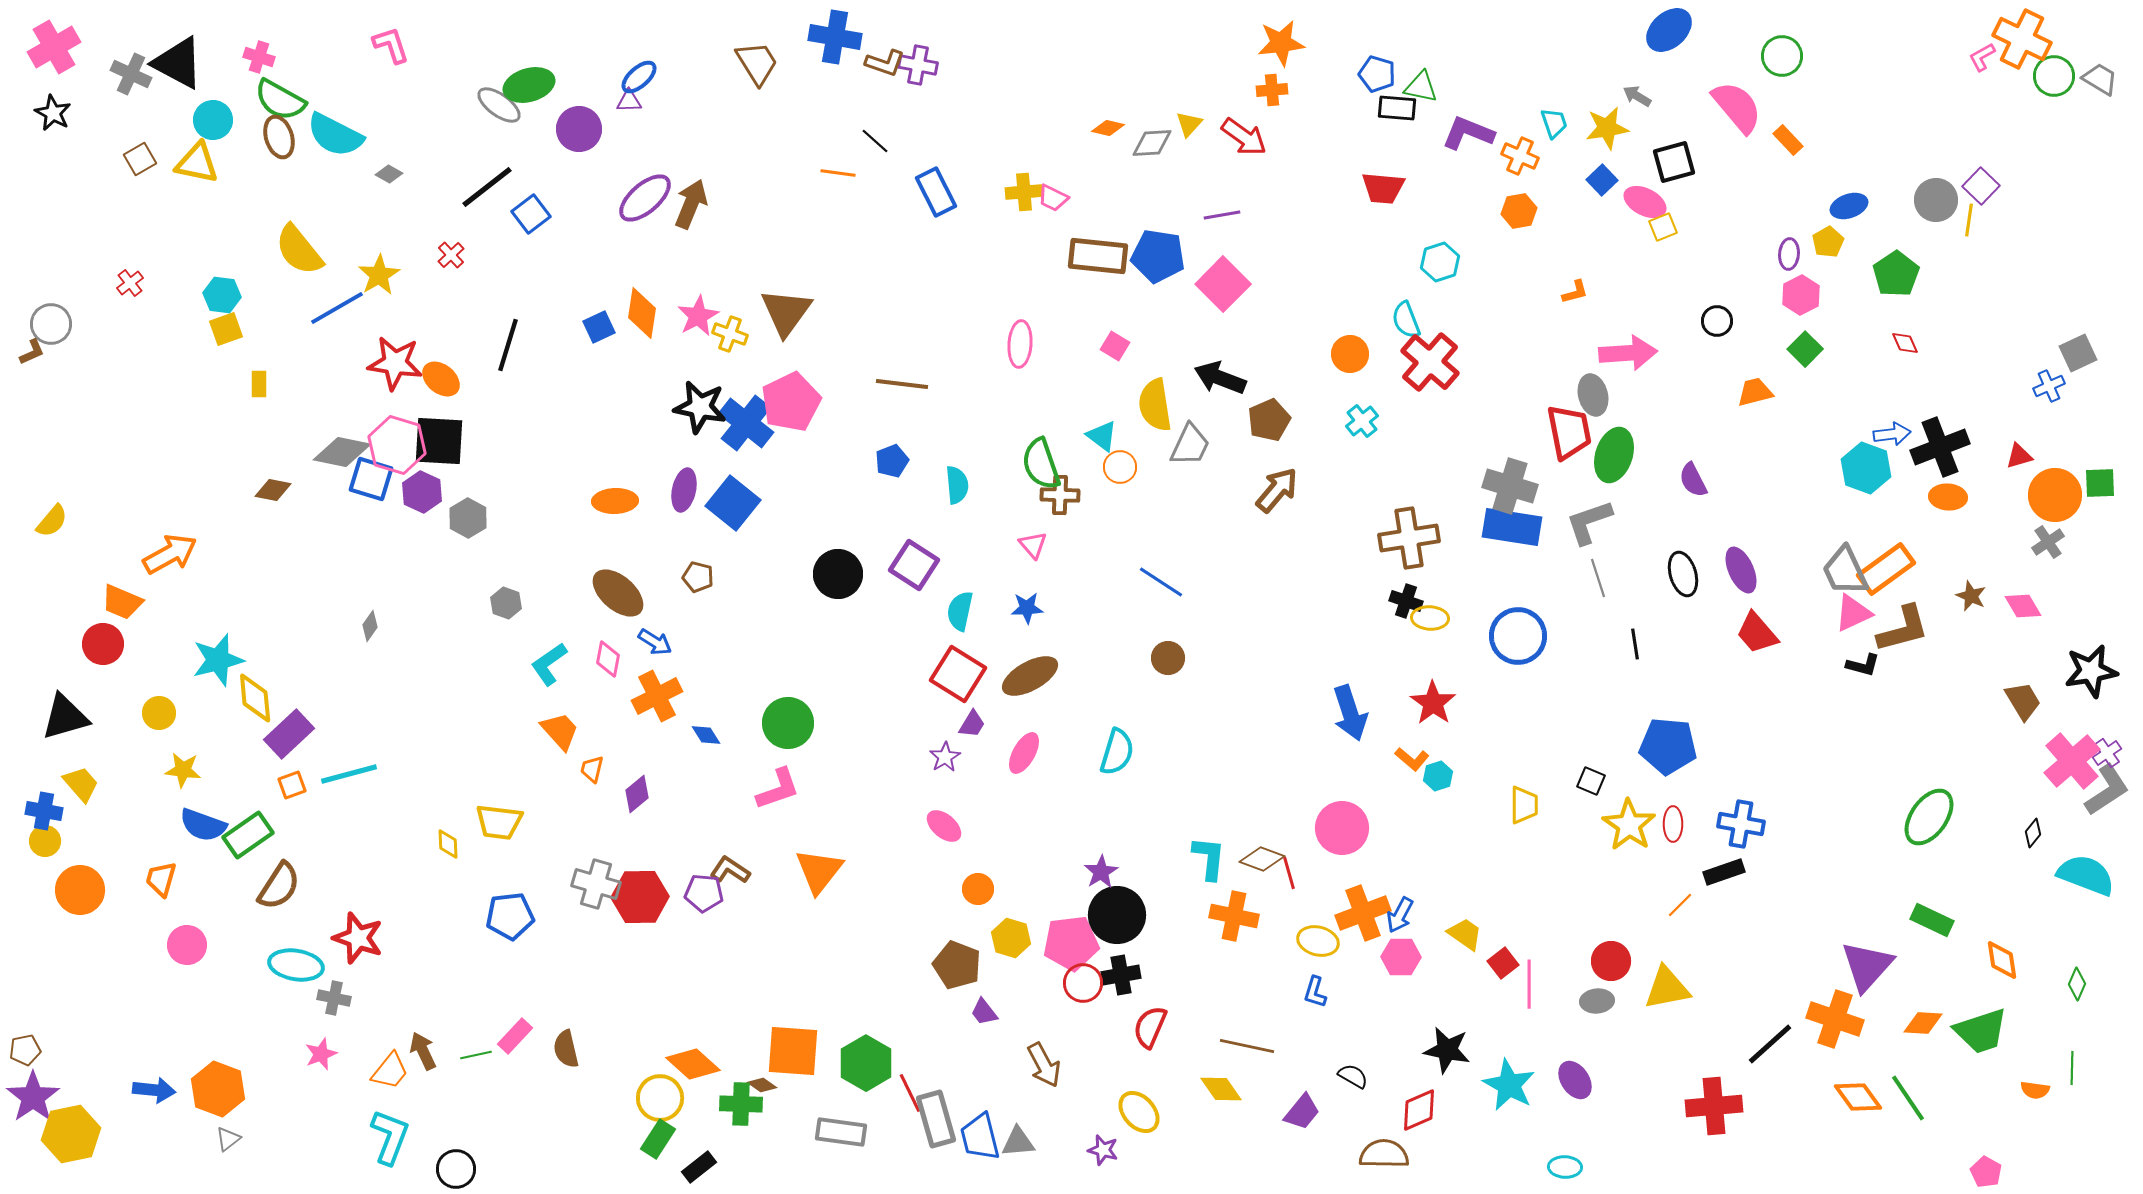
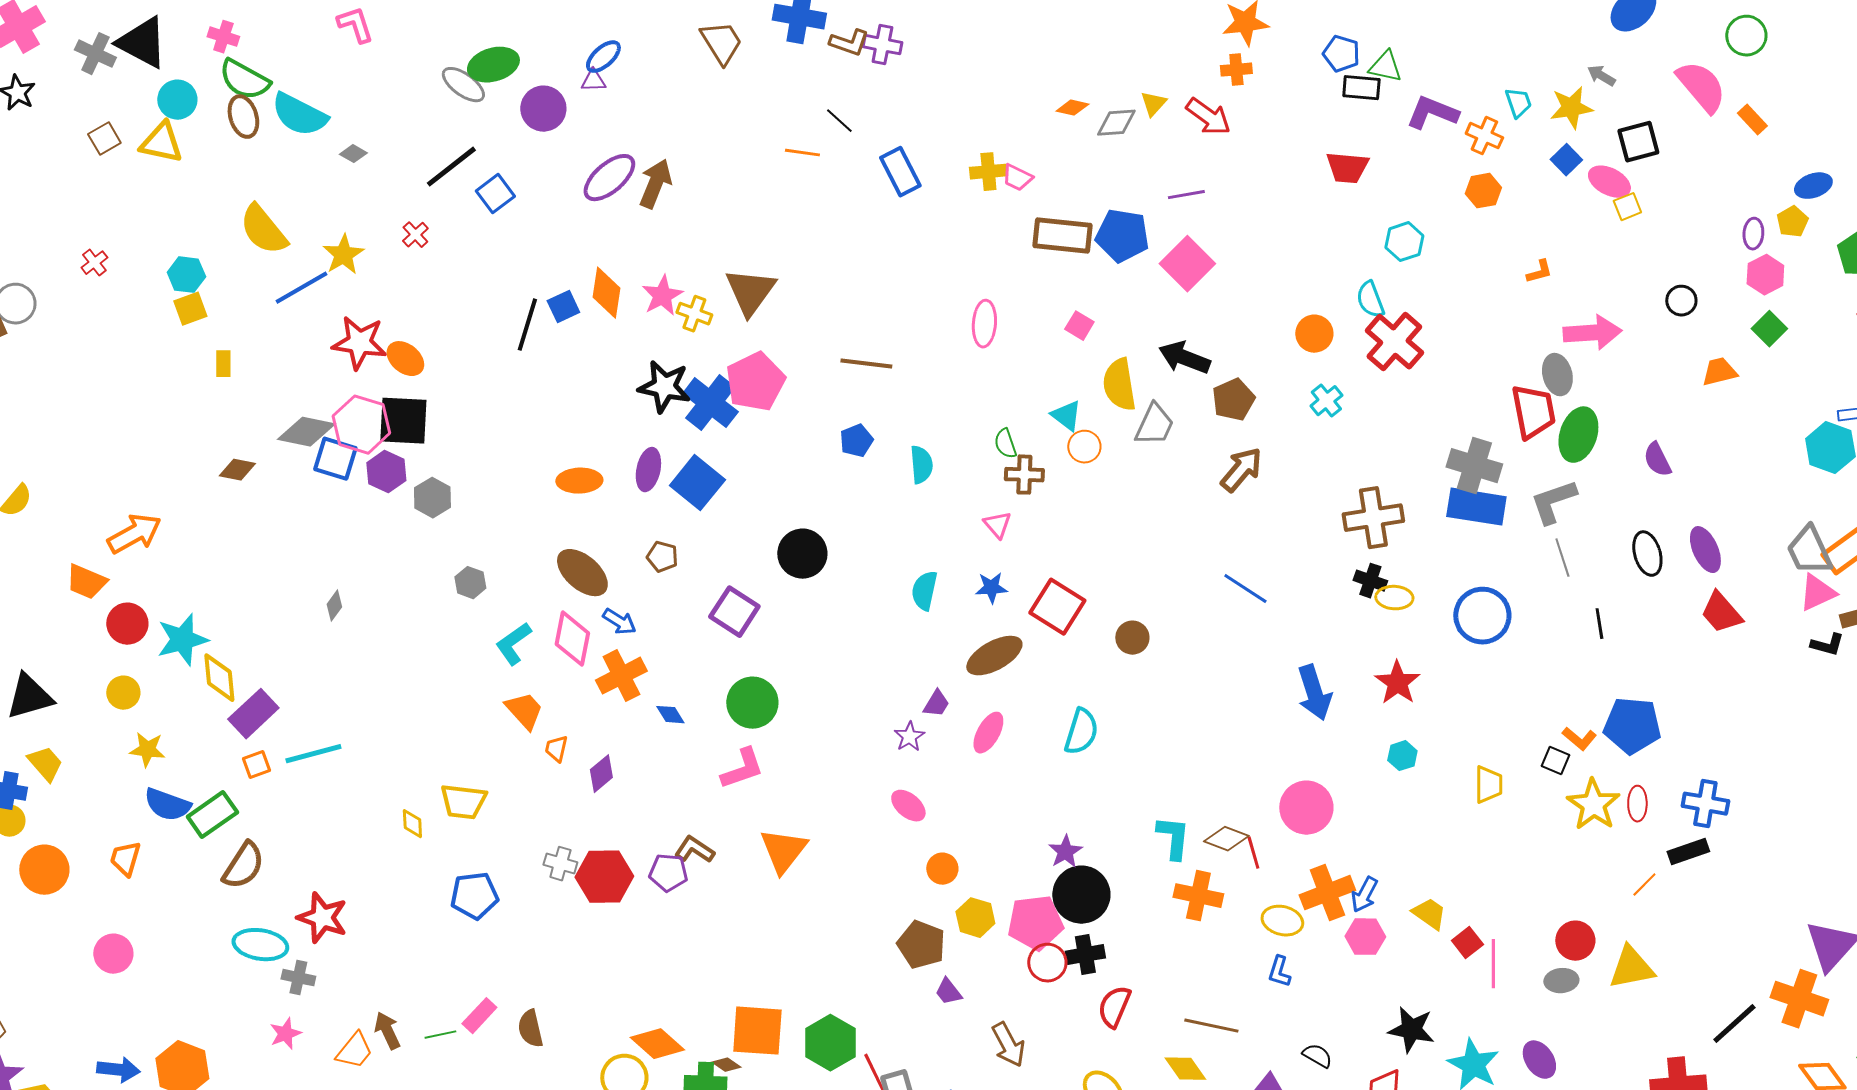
black line: (508, 345) -> (527, 325), moved
green semicircle: (1041, 464) -> (1005, 444), size x0.6
purple square: (914, 565) -> (734, 612), moved
blue line: (1161, 582) -> (1245, 589), moved
red circle: (103, 644) -> (127, 624), moved
pink diamond: (608, 659) -> (572, 639), size x1.5
red square: (958, 674) -> (1057, 607), moved
orange L-shape: (1412, 759) -> (1579, 739), moved
gray cross: (596, 884) -> (560, 864), size x0.7
pink circle: (187, 945) -> (113, 954), moved

